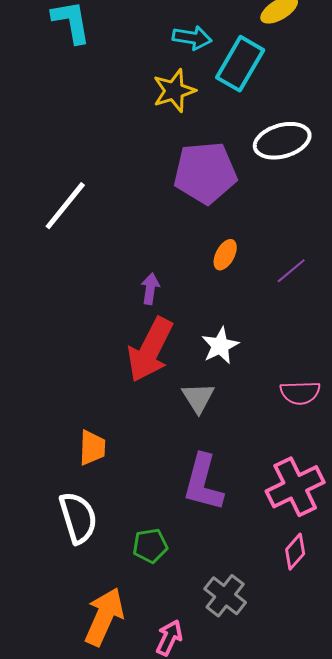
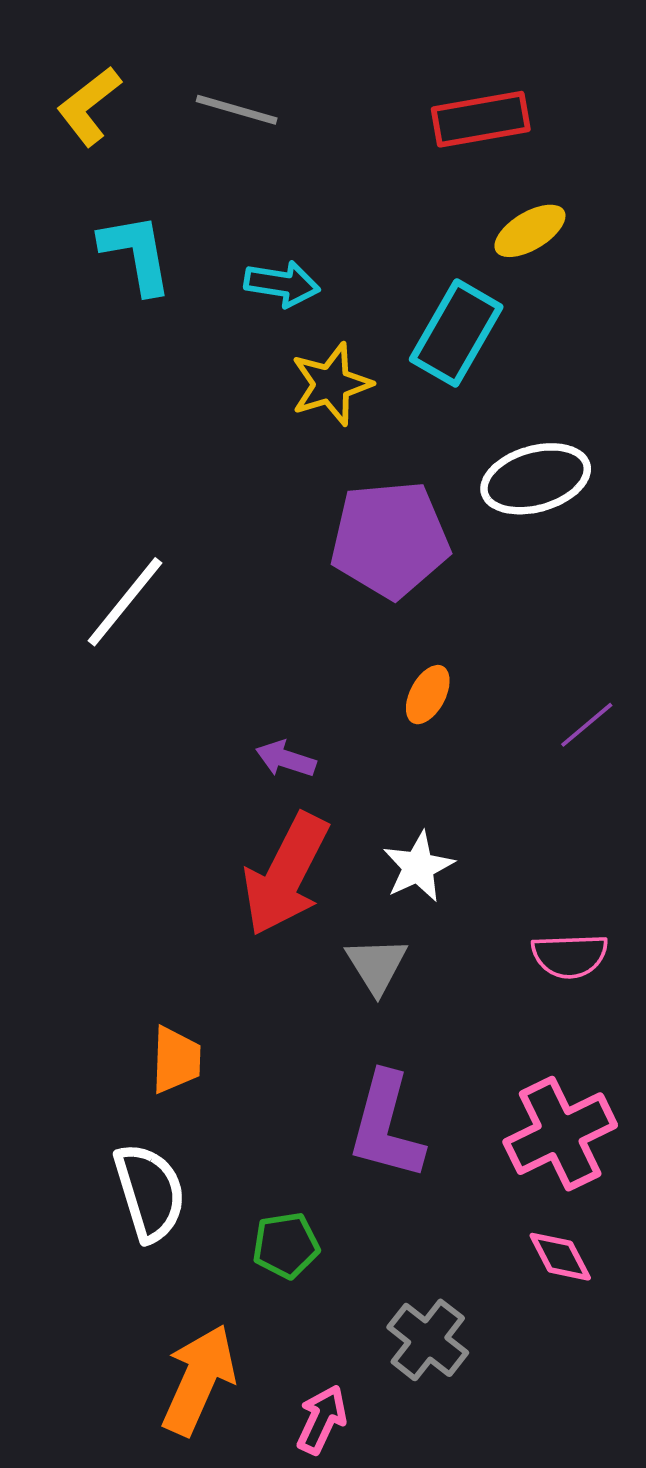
cyan arrow: (192, 38) -> (282, 284), moved
purple line: (291, 271) -> (587, 725), moved
purple arrow: (150, 289) -> (286, 759), turned -80
pink diamond: (295, 552) -> (560, 1257), turned -69

